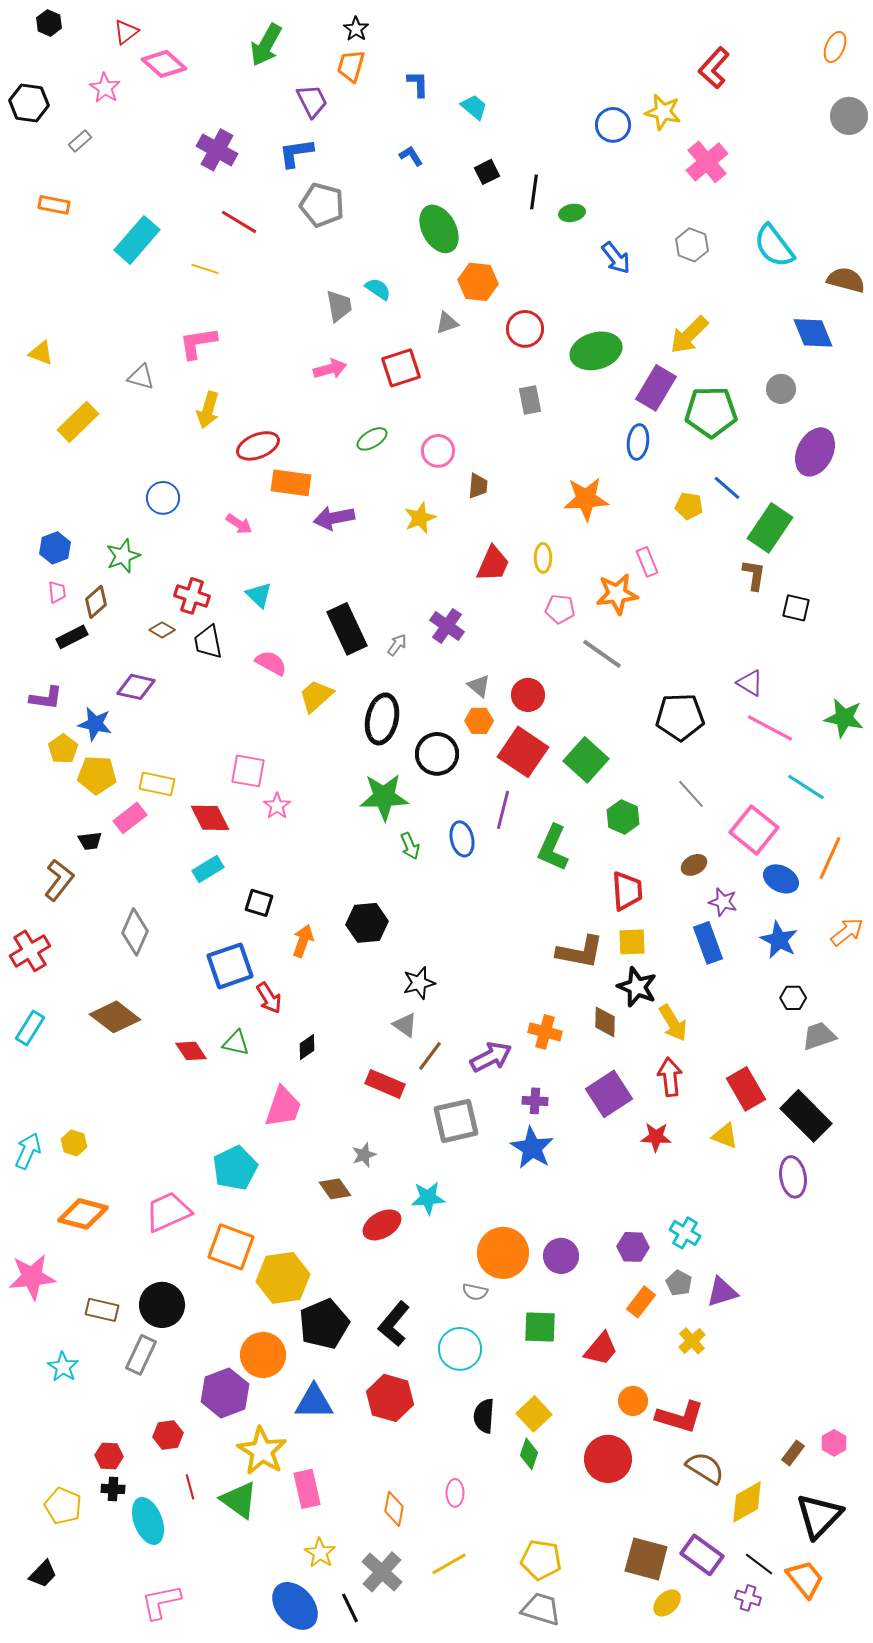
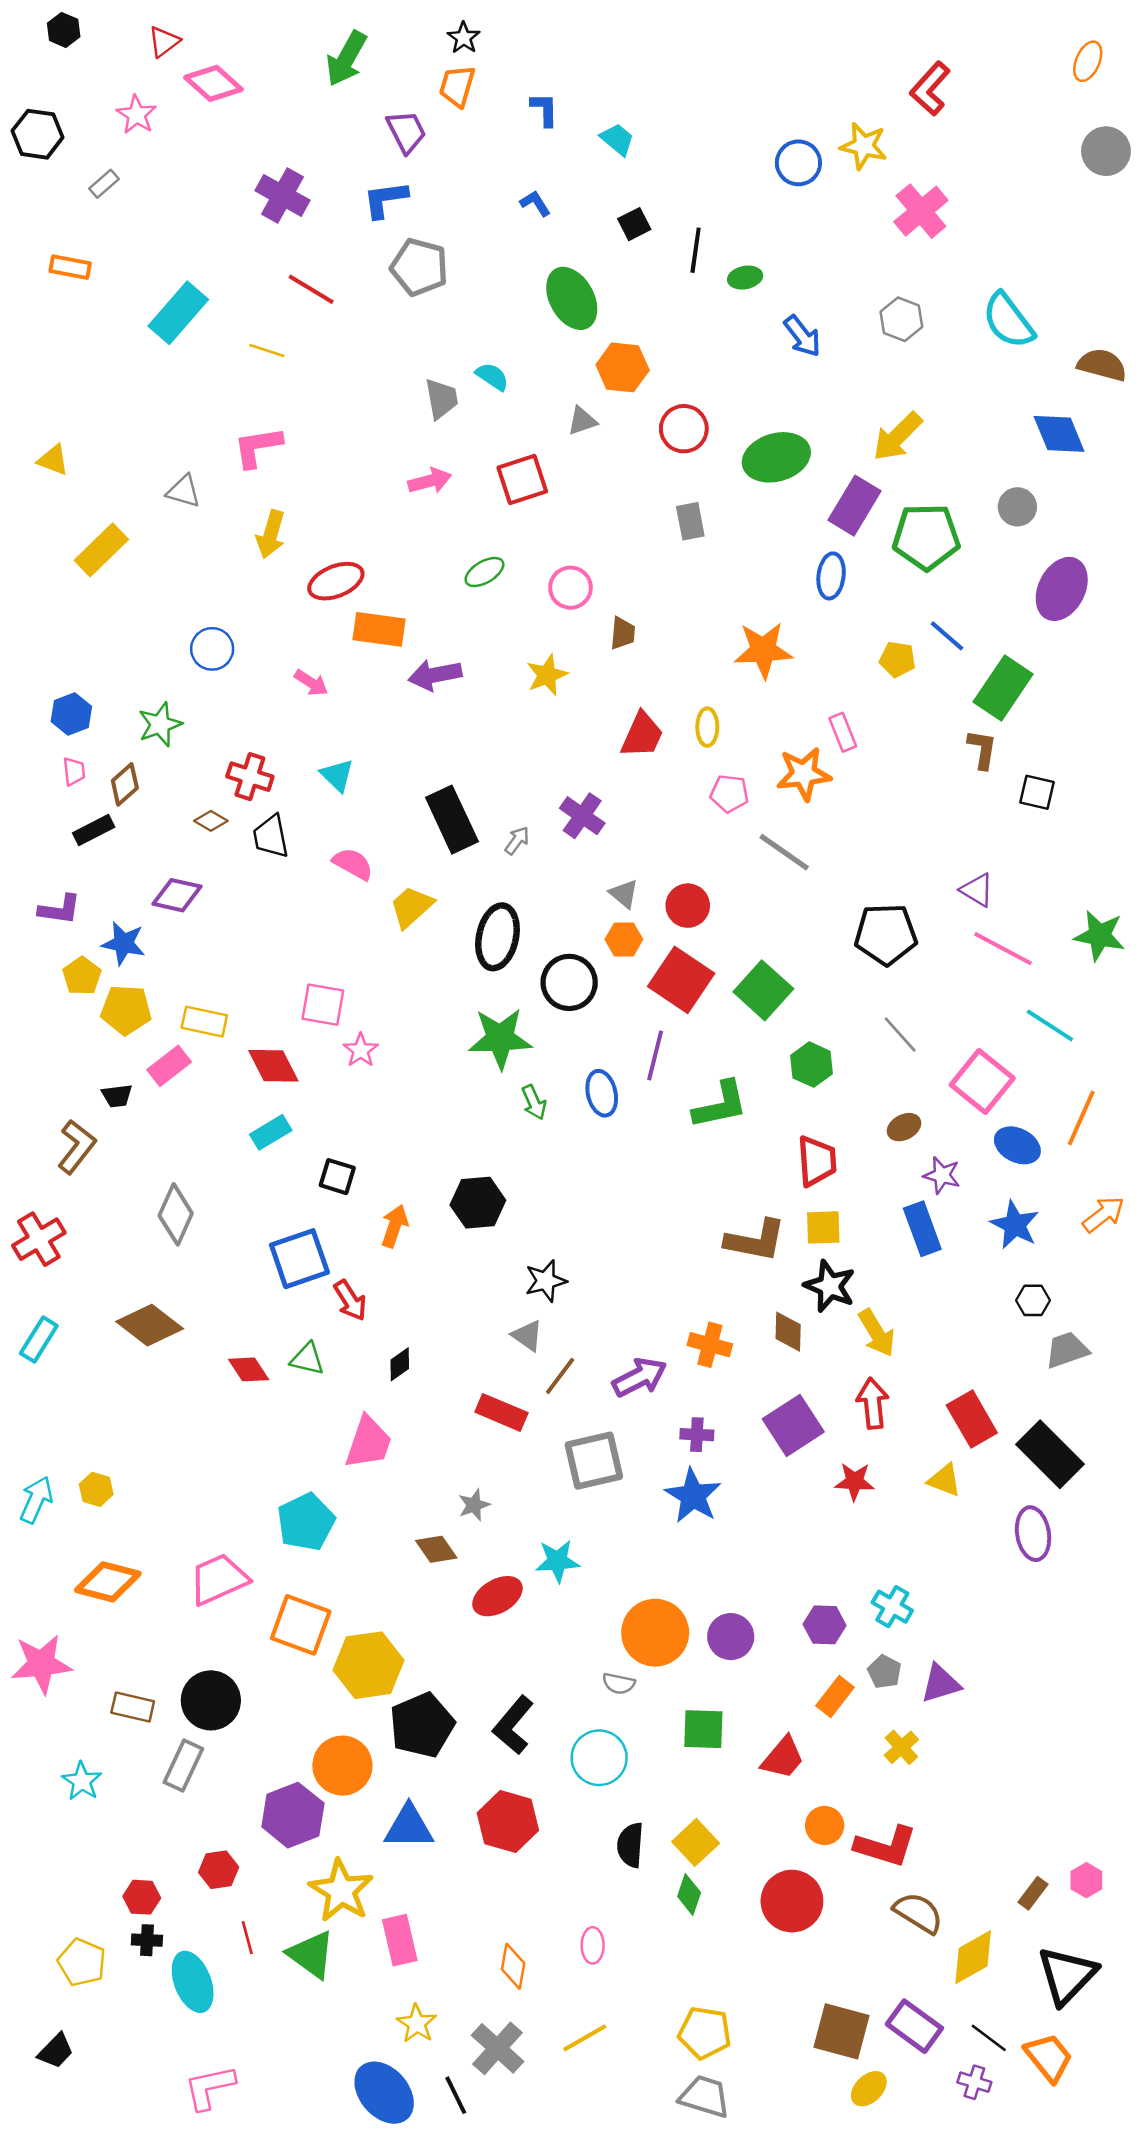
green L-shape: (553, 848) -> (720, 1105), turned -126

